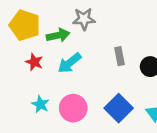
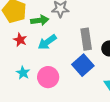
gray rectangle: (119, 56) -> (86, 39), size x1.5
blue square: (119, 108) -> (83, 65), moved

